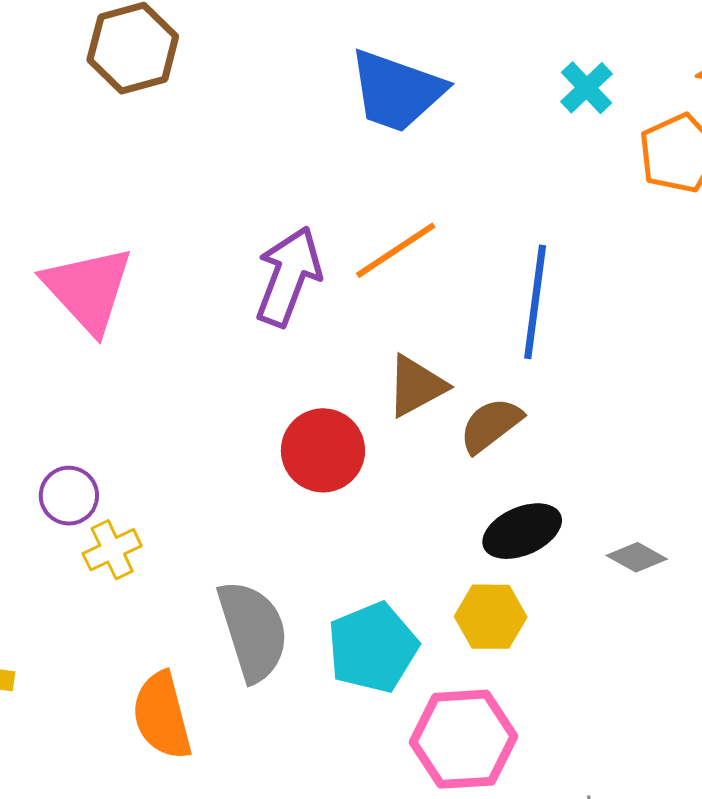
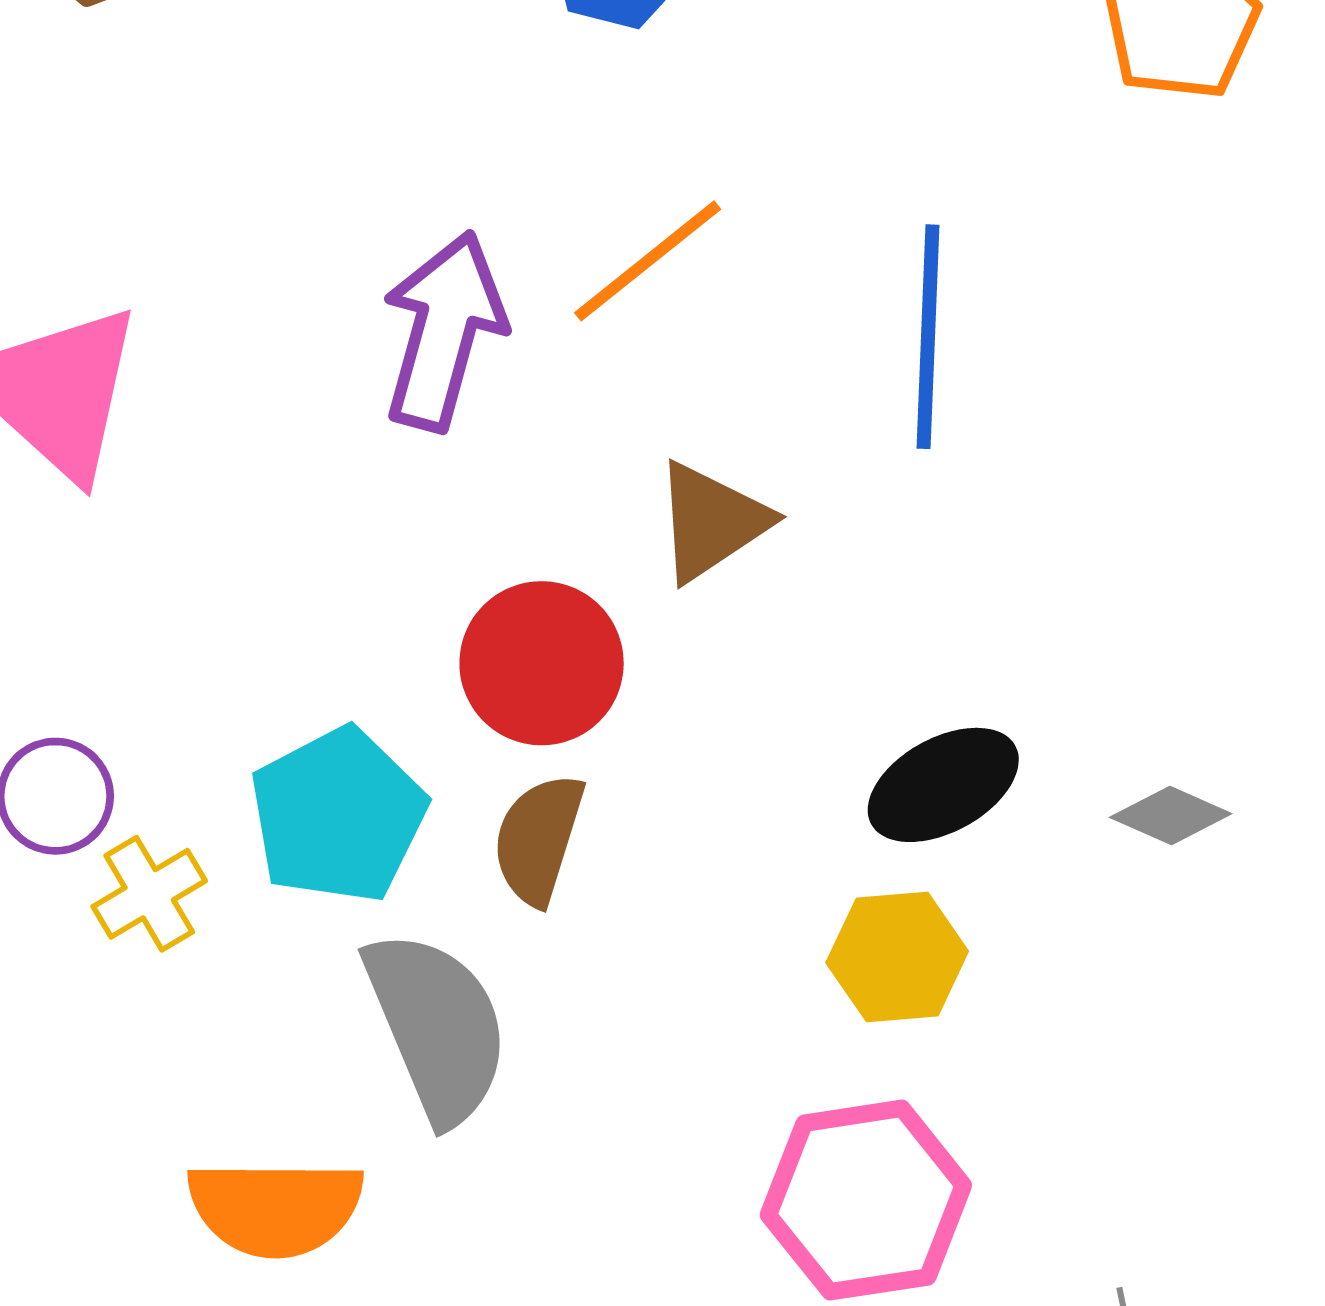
brown semicircle: (491, 425) -> (538, 839), moved, turned -30
cyan pentagon: (373, 648) -> (338, 815), moved
orange semicircle: (162, 716) -> (275, 1208), turned -70

